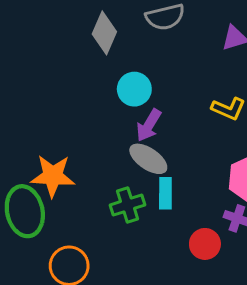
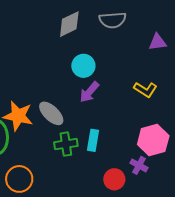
gray diamond: (104, 33) -> (69, 24), turned 32
gray ellipse: (148, 159) -> (51, 113), moved

